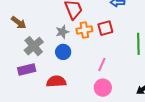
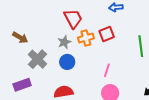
purple rectangle: (27, 70) -> (22, 85), moved

